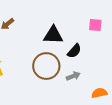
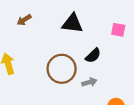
black triangle: (53, 35) -> (72, 23), moved

